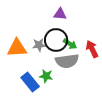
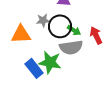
gray star: (39, 45) -> (43, 20), moved
green star: (46, 76) -> (50, 62), size x1.6

